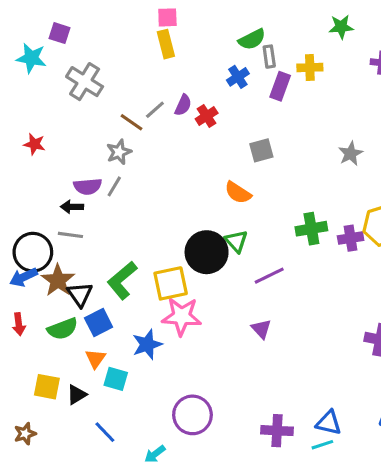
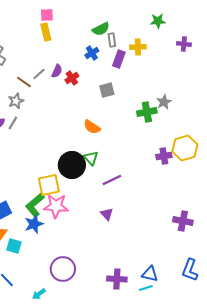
gray square: (261, 150) -> (107, 90), moved
green cross: (311, 229) -> (147, 112), moved
green L-shape: (122, 280) -> (35, 205), moved

